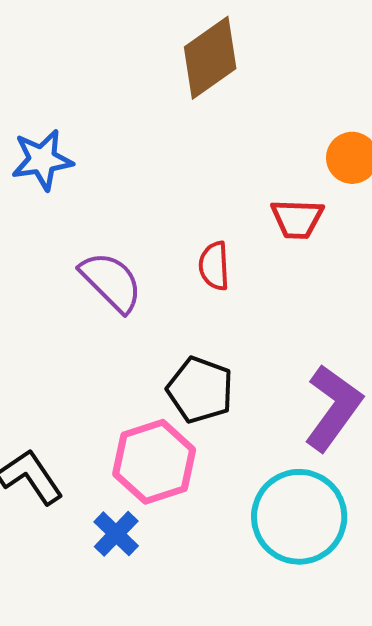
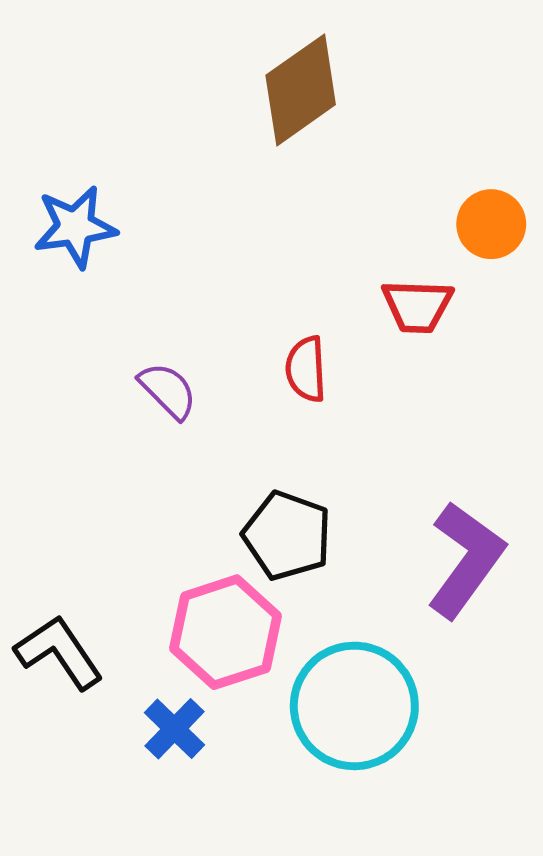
purple semicircle: (111, 282) -> (168, 391), size x0.7
cyan circle: (299, 517) -> (354, 706), moved

